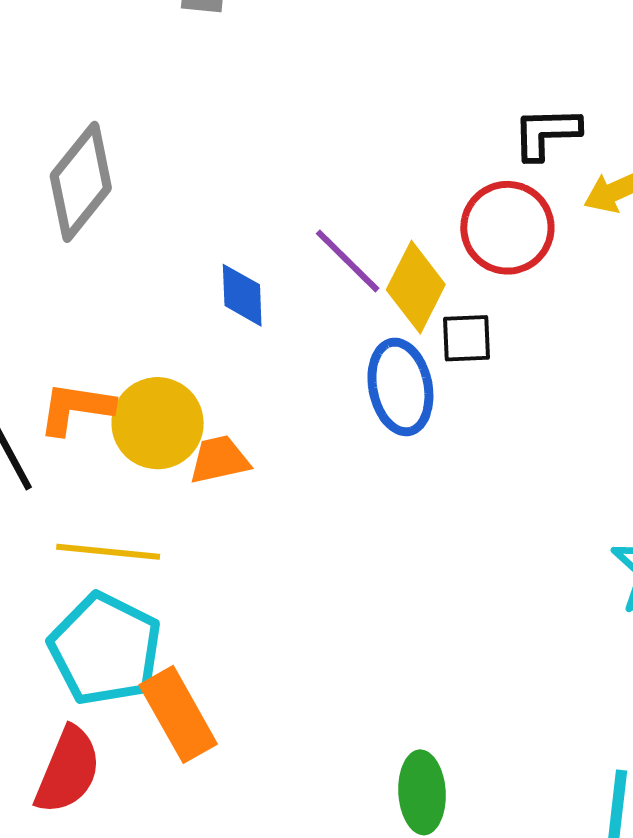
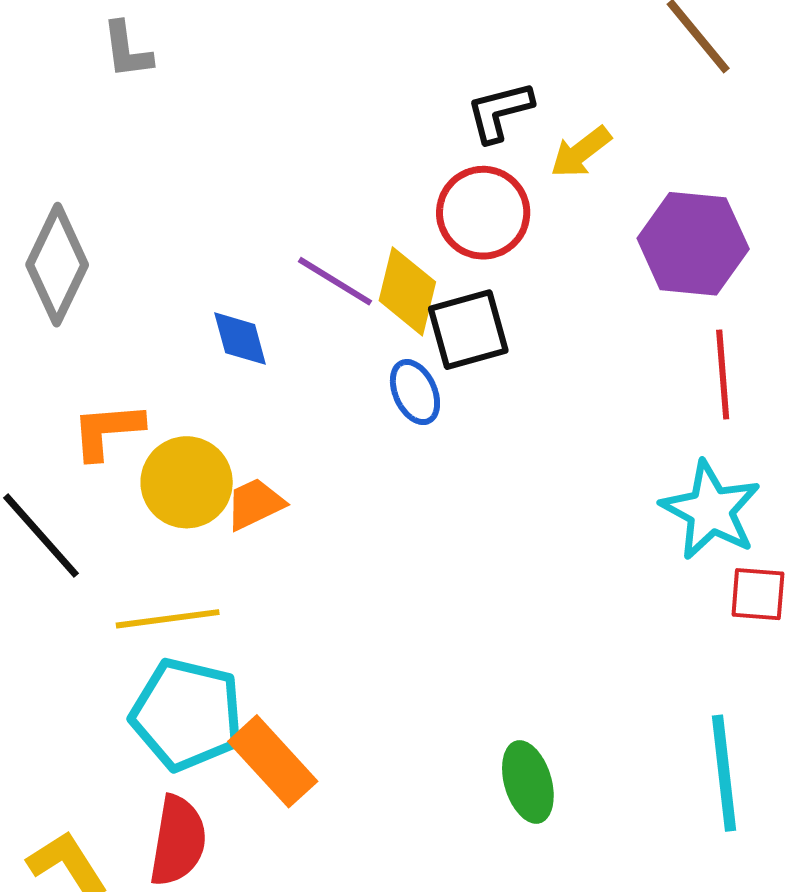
black square: (466, 338) -> (468, 330), size x1.5
blue ellipse: (400, 387) -> (415, 392), size x0.7
orange L-shape: (76, 408) -> (107, 431), moved

